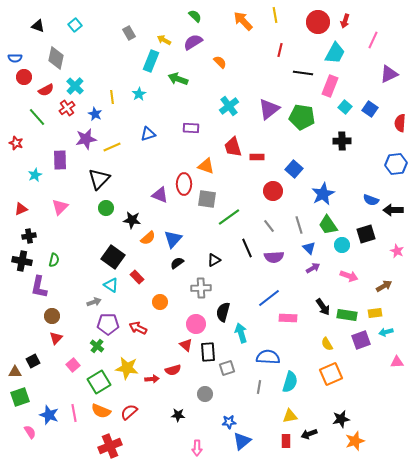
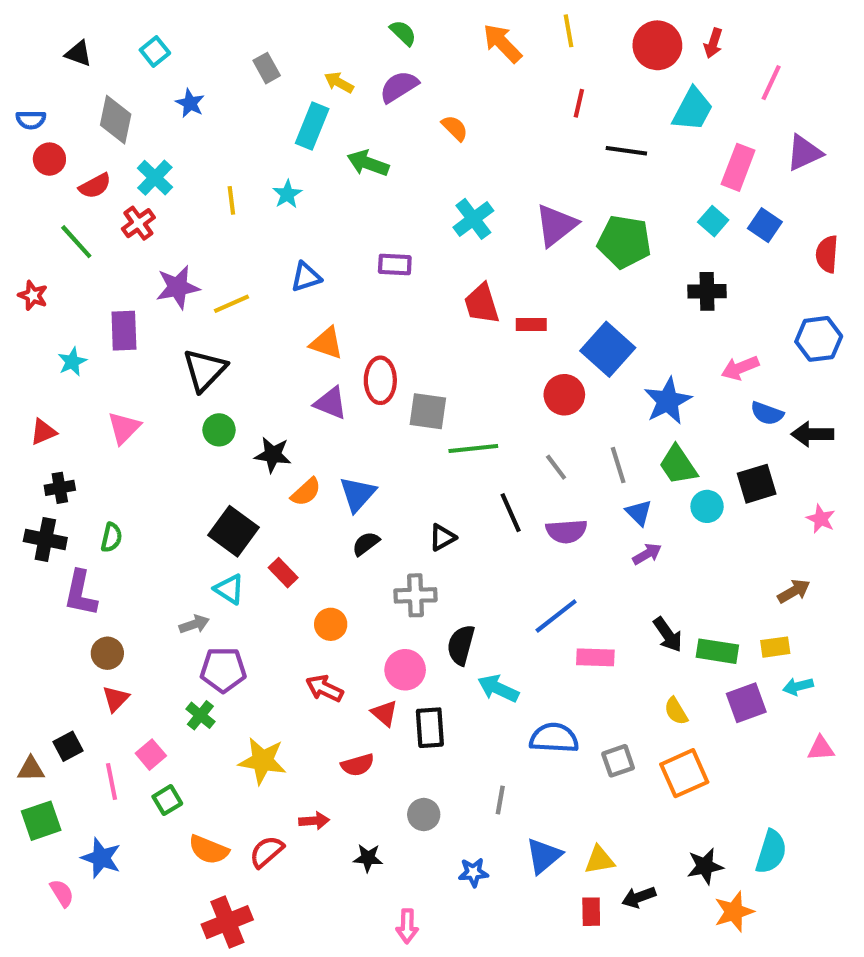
pink rectangle: (330, 86) -> (738, 167), moved
blue star: (95, 114) -> (190, 103), moved
orange triangle: (206, 166) -> (327, 343), moved
blue square: (294, 169) -> (608, 349), size x1.4
green line: (229, 217) -> (473, 449), turned 30
pink arrow: (349, 276) -> (740, 368), moved, turned 138
red arrow: (138, 328) -> (324, 688), moved
cyan arrow: (241, 333) -> (498, 688), turned -48
gray square: (227, 368) -> (618, 761), moved
red arrow: (152, 379) -> (314, 821), moved
green square: (99, 382) -> (167, 800), moved, size x0.6
cyan semicircle: (290, 382) -> (771, 852), moved
gray line: (259, 387) -> (500, 800), moved
pink line: (74, 413) -> (111, 781), moved
blue triangle: (242, 441) -> (544, 856), moved

